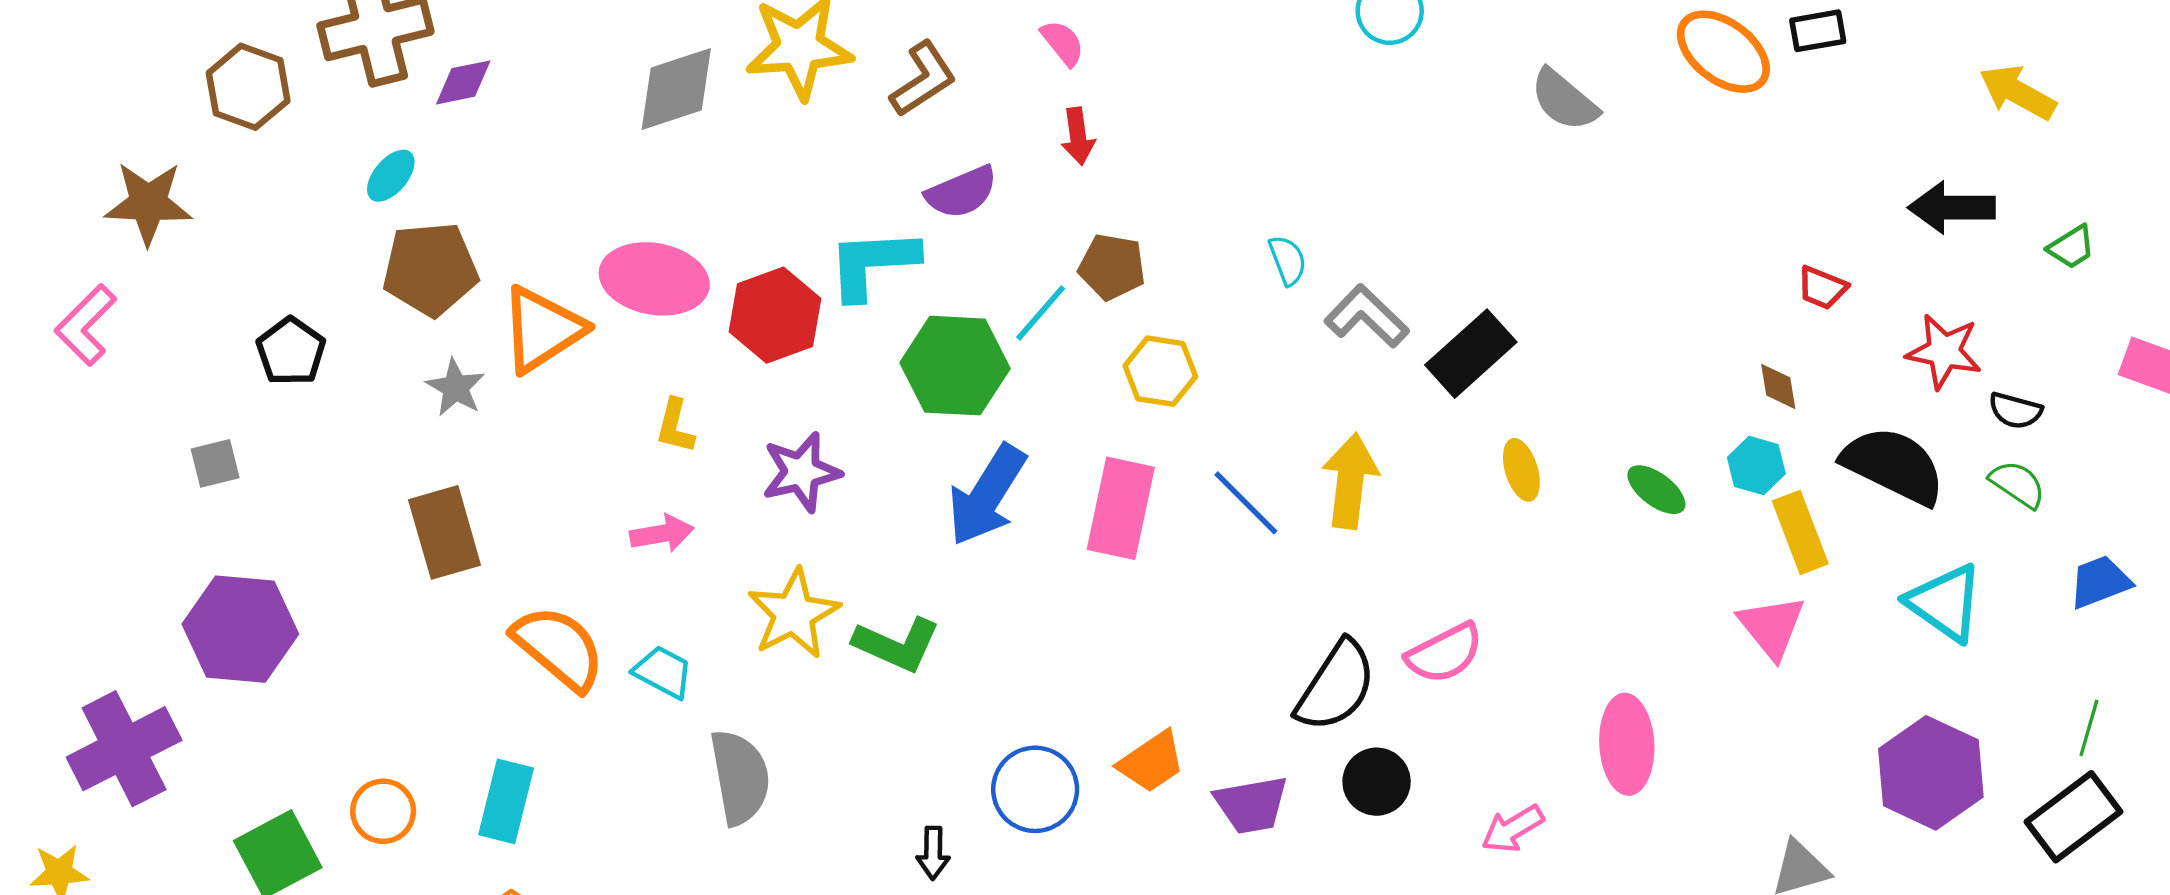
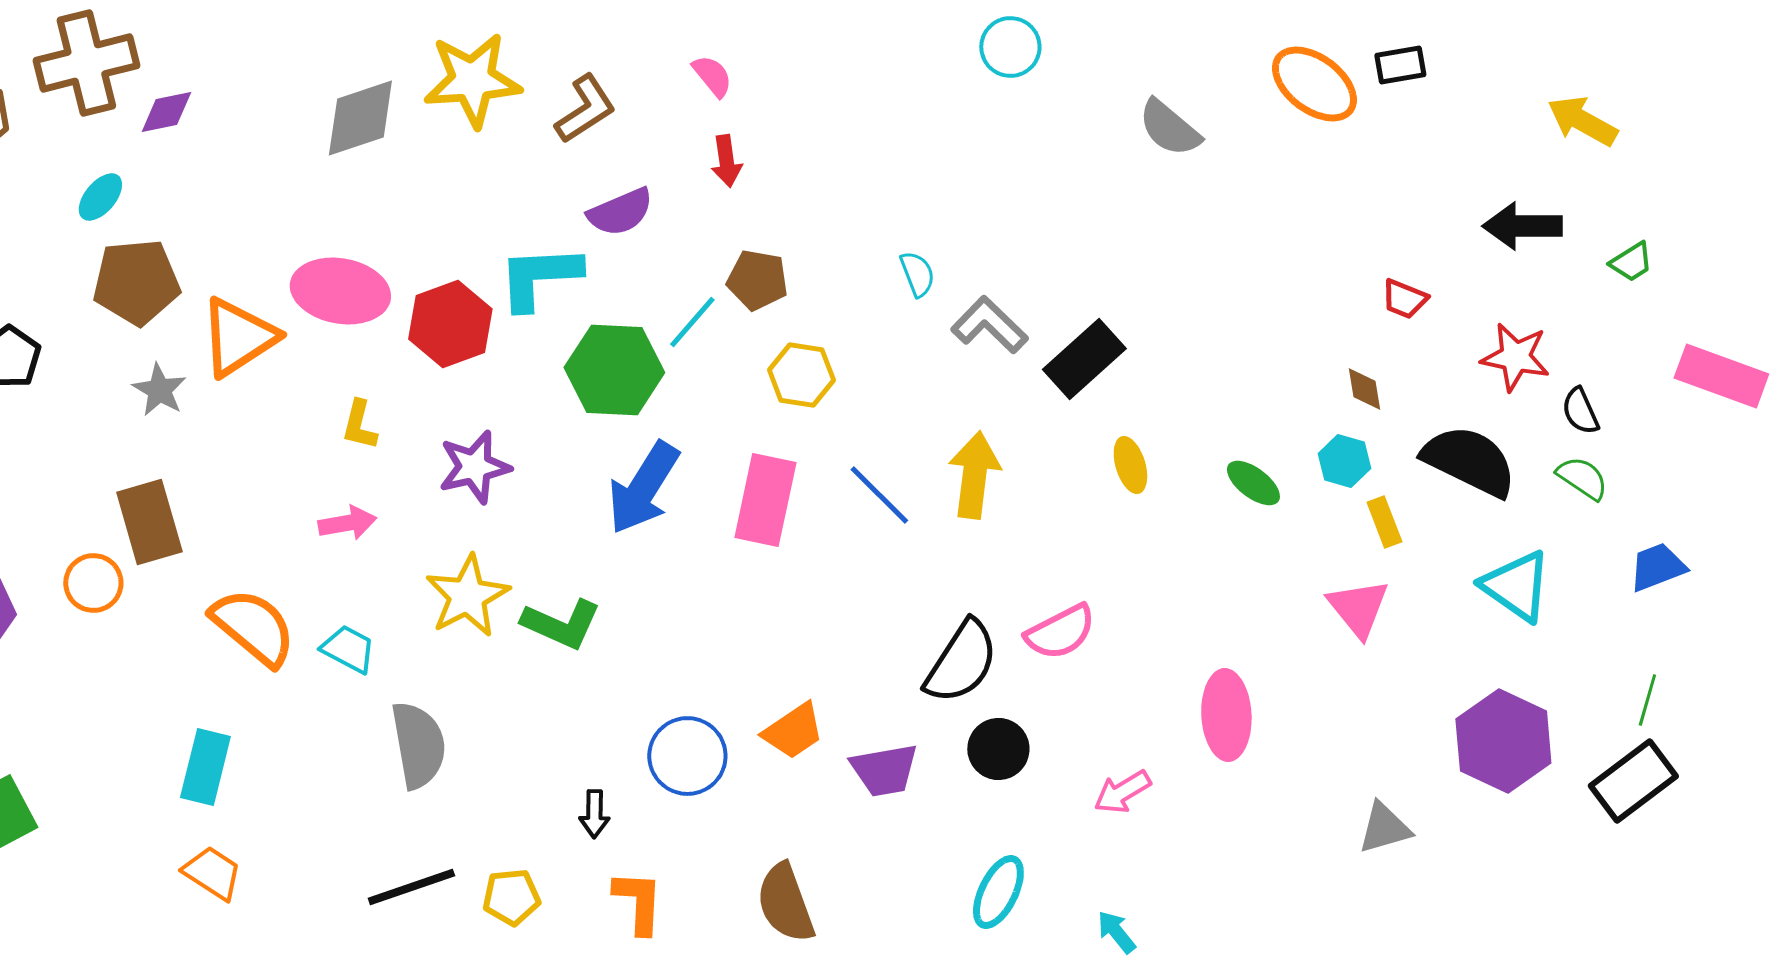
black semicircle: (2015, 411) -> (1580, 411), turned 51
yellow rectangle: (1800, 532) -> (1384, 522), size x0.7
orange circle: (383, 811) -> (93, 583), moved

